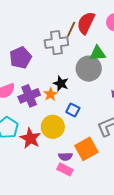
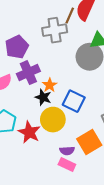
black star: (61, 83) -> (43, 97), moved
purple cross: (29, 96) -> (28, 73), moved
blue square: (73, 110) -> (74, 101), size x1.5

